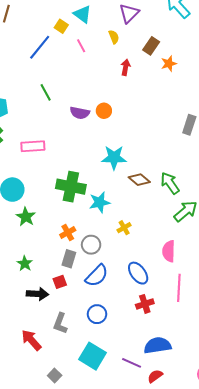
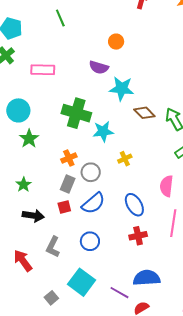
purple semicircle: (80, 113) -> (99, 67), moved
red square: (60, 282) -> (64, 207), moved
gray square: (55, 376) -> (51, 298), moved

